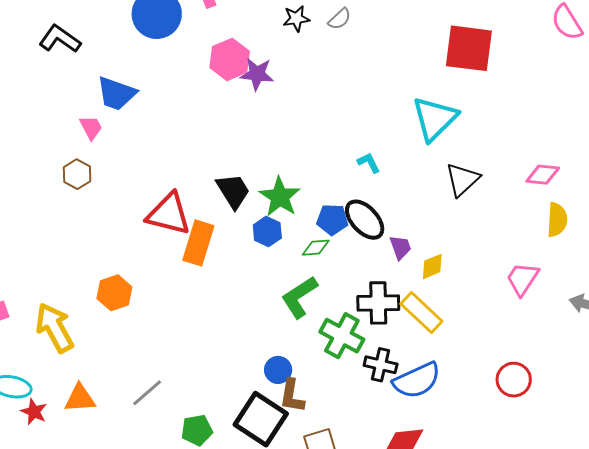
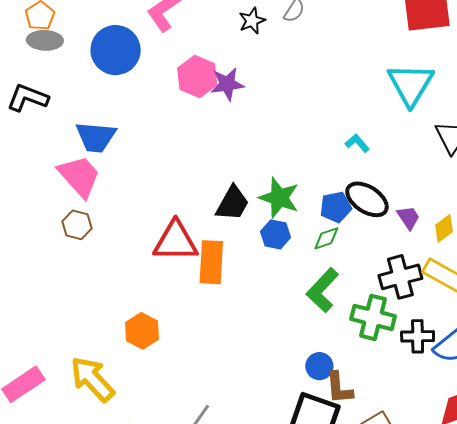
pink trapezoid: (91, 128) -> (79, 176), size x1.8
black trapezoid: (233, 191) -> (233, 203), turned 75

